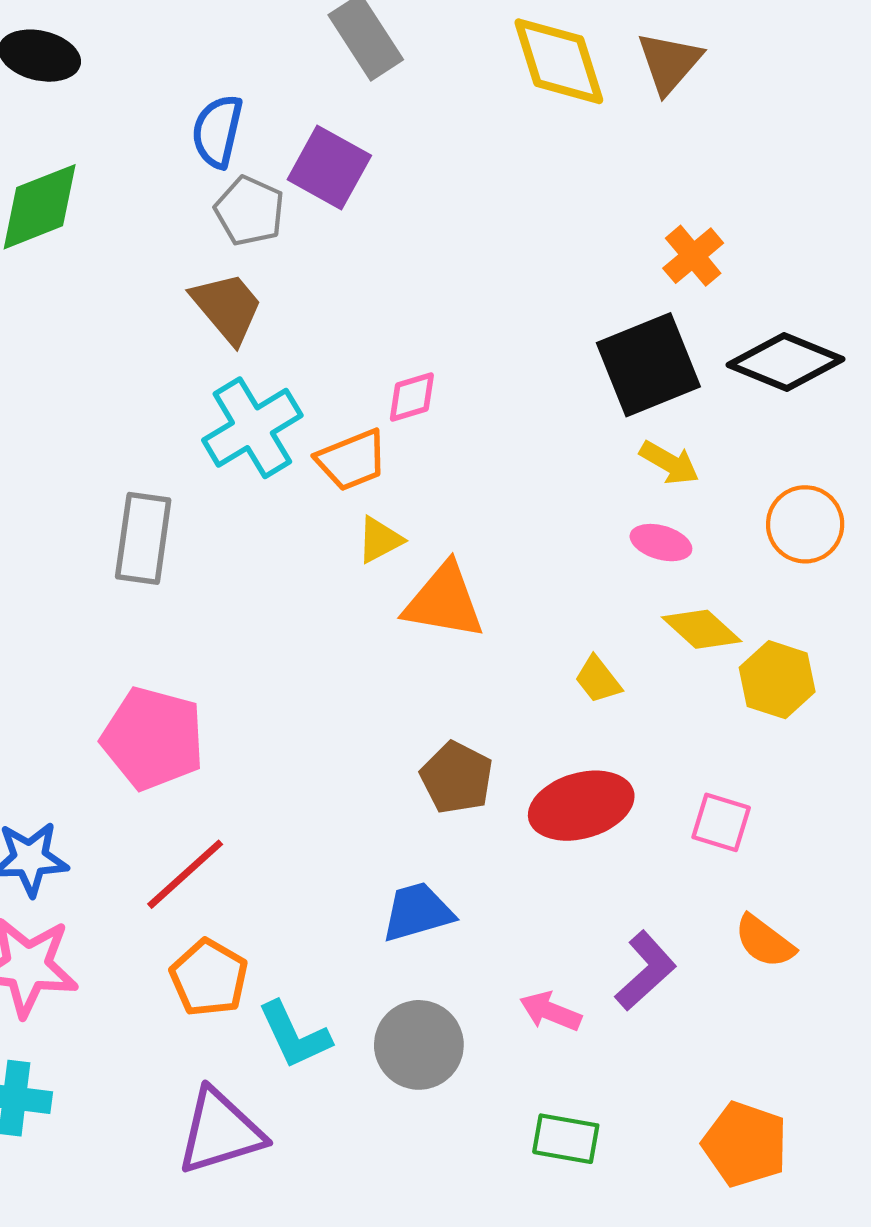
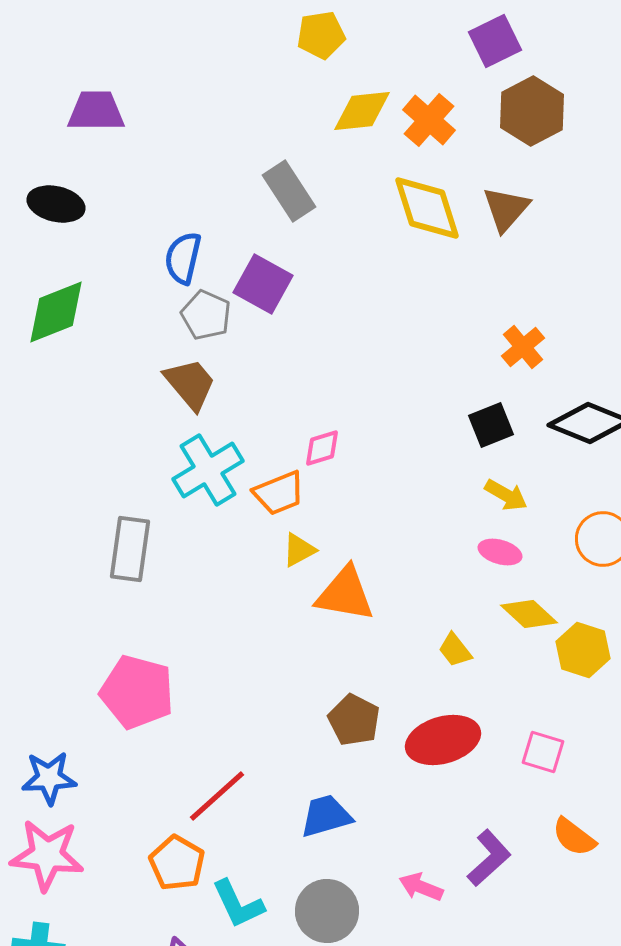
black square: (648, 365) -> (491, 425), size x0.6
red line: (185, 874) -> (217, 796), moved

